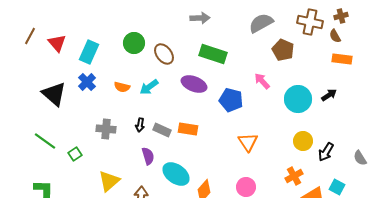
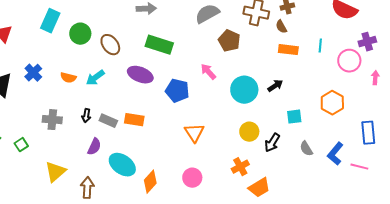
cyan rectangle: (89, 52) -> (50, 21), moved
purple semicircle: (148, 156) -> (94, 147), turned 42
cyan square: (337, 187) -> (294, 117), moved, turned -35

